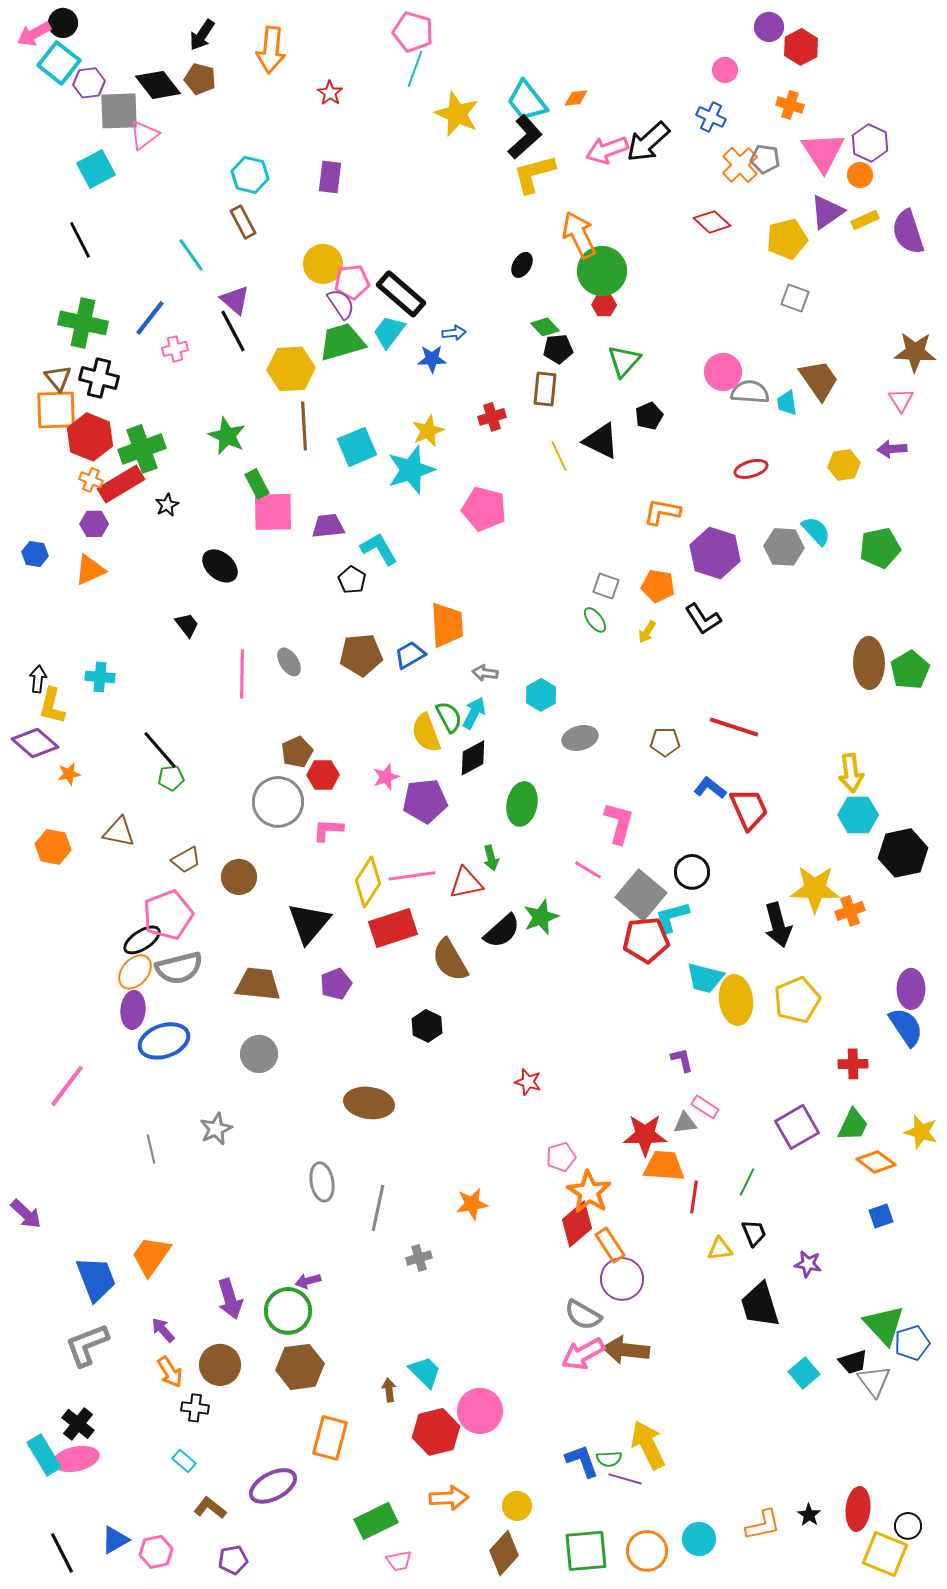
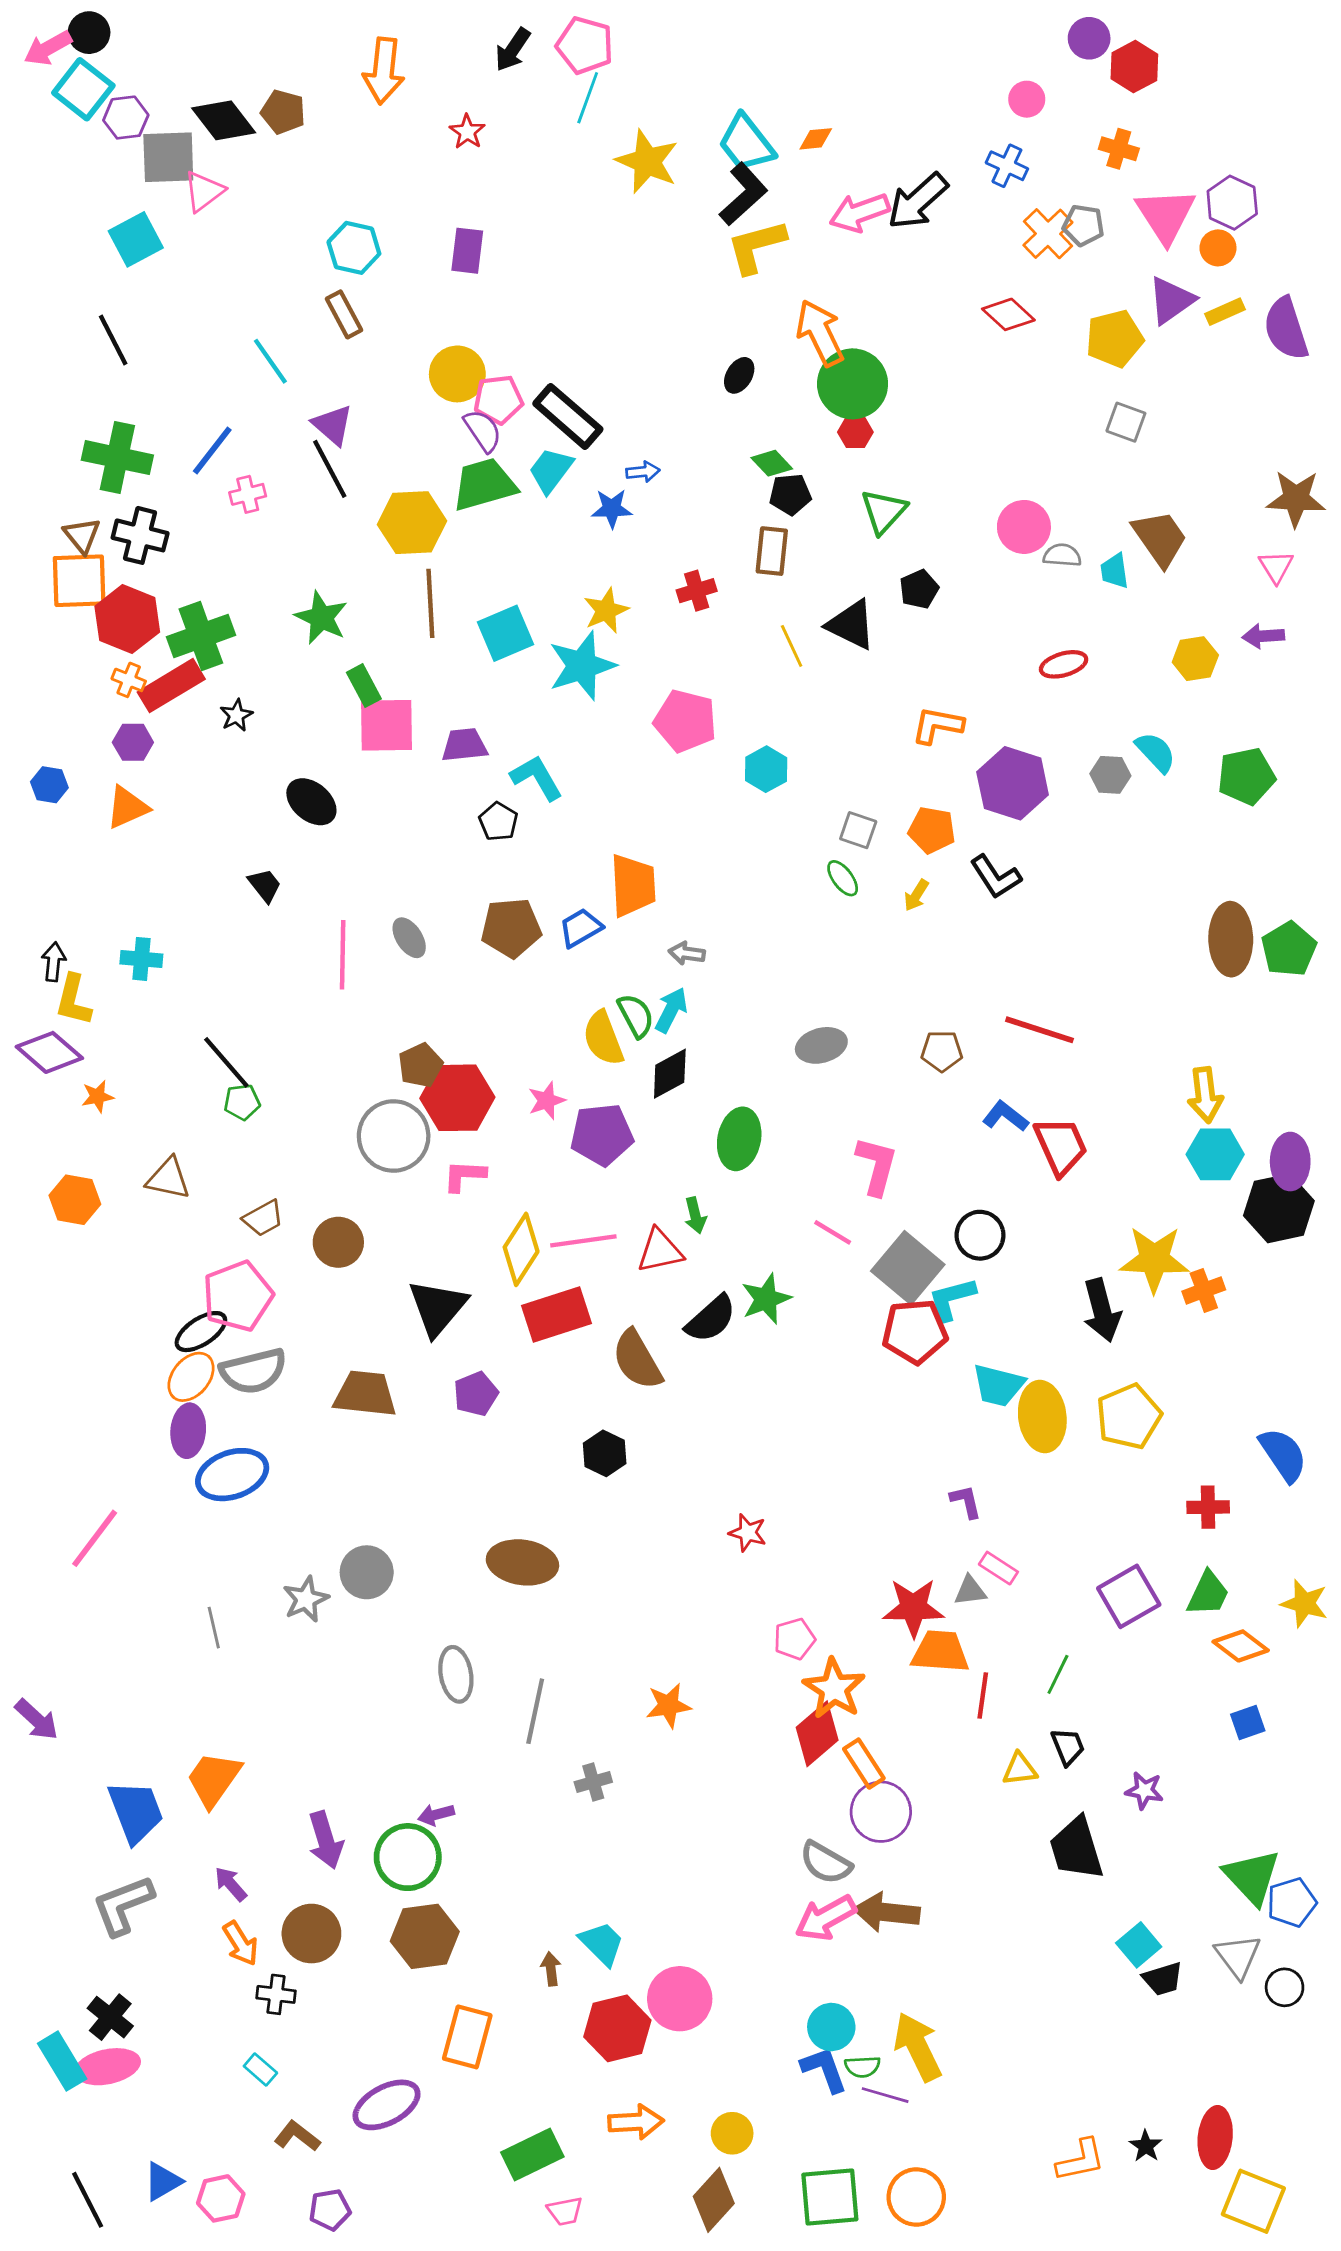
black arrow: (202, 35) -> (513, 50), moved
gray semicircle: (750, 392) -> (1062, 555), size x0.7
gray hexagon: (784, 547) -> (1110, 775), size x0.7
cyan hexagon: (541, 695) -> (766, 769), moved
red hexagon: (323, 775) -> (457, 1098), size x1.6
purple ellipse: (911, 989) -> (1290, 1162), moved
gray circle: (259, 1054) -> (367, 1572), moved
black trapezoid: (853, 1362) -> (1163, 1979), moved
black circle: (908, 1526) -> (1285, 1987), moved
cyan circle: (699, 1539) -> (831, 2027), moved

